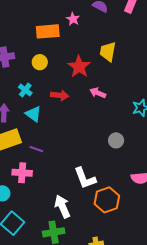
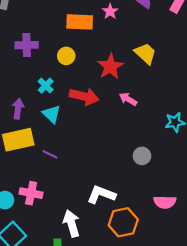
yellow trapezoid: (108, 52) -> (145, 53), turned 115
red arrow: (60, 95) -> (84, 96), size x1.4
pink cross: (22, 173) -> (31, 193), moved
white L-shape: (85, 178) -> (101, 195), turned 125

